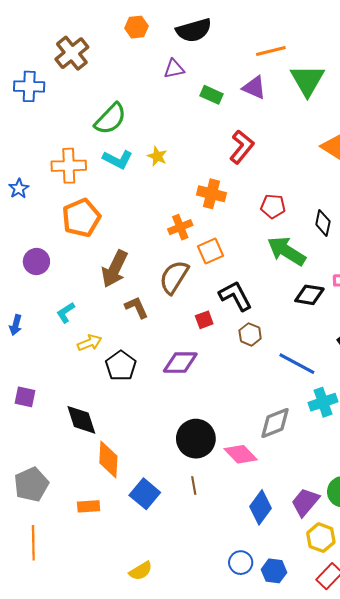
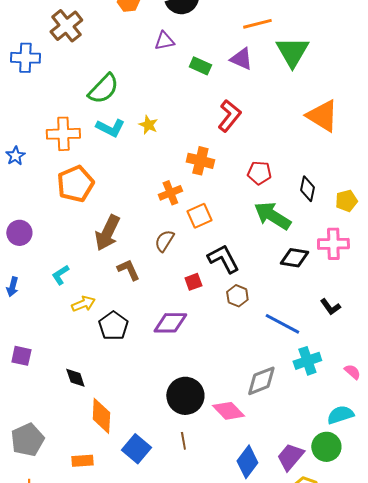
purple circle: (36, 261) -> (19, 233), moved
brown semicircle: (174, 277) -> (164, 241), size x0.7
black diamond: (81, 420) -> (75, 378), size x0.7

